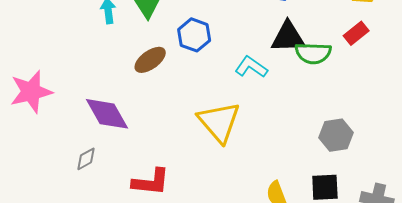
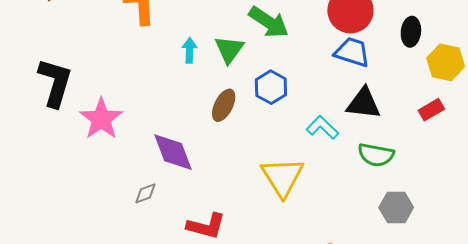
green semicircle: (313, 53) -> (376, 155), moved
brown ellipse: (150, 60) -> (224, 105), turned -36
pink star: (31, 92) -> (101, 119), turned -30

